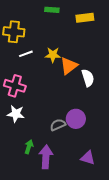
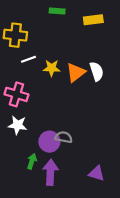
yellow star: (53, 55) -> (52, 68), moved
white semicircle: (88, 78) -> (97, 71), moved
purple circle: (76, 119) -> (49, 142), moved
gray semicircle: (58, 125) -> (64, 137), turned 35

